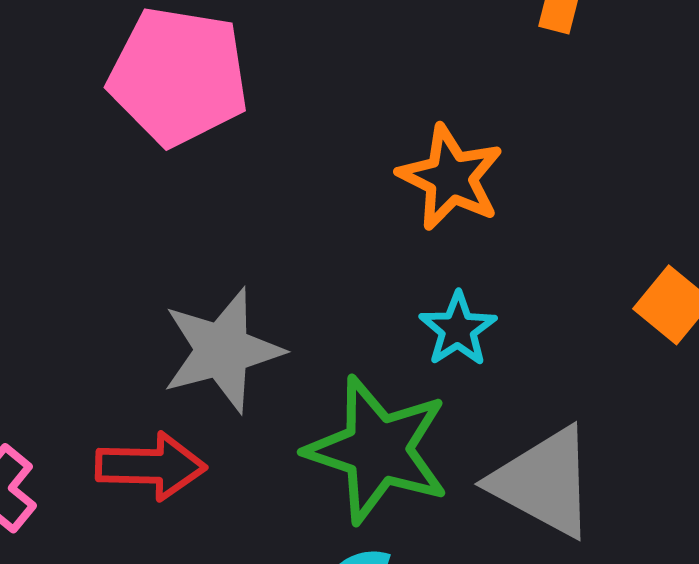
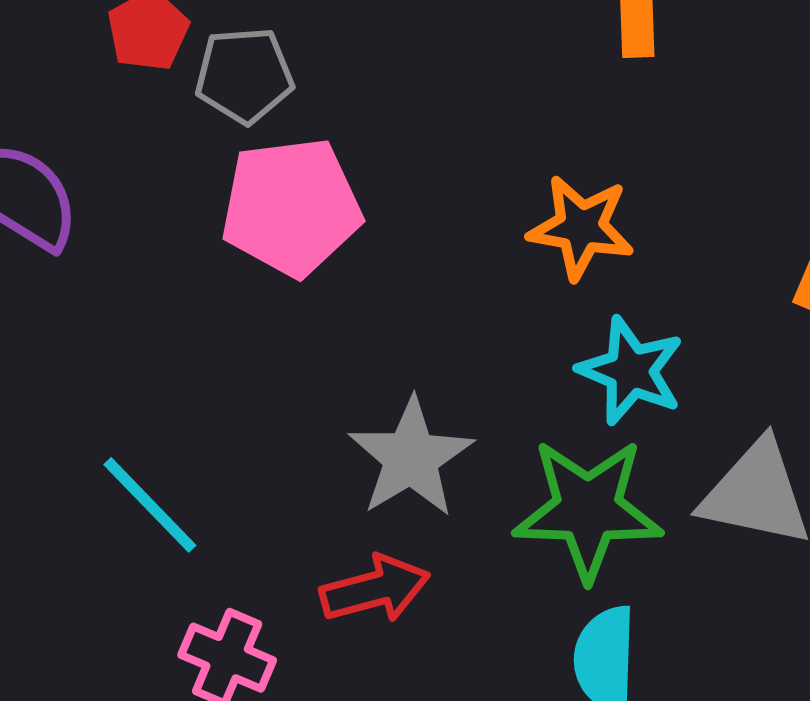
cyan star: (458, 329) -> (631, 371), size x1.4

